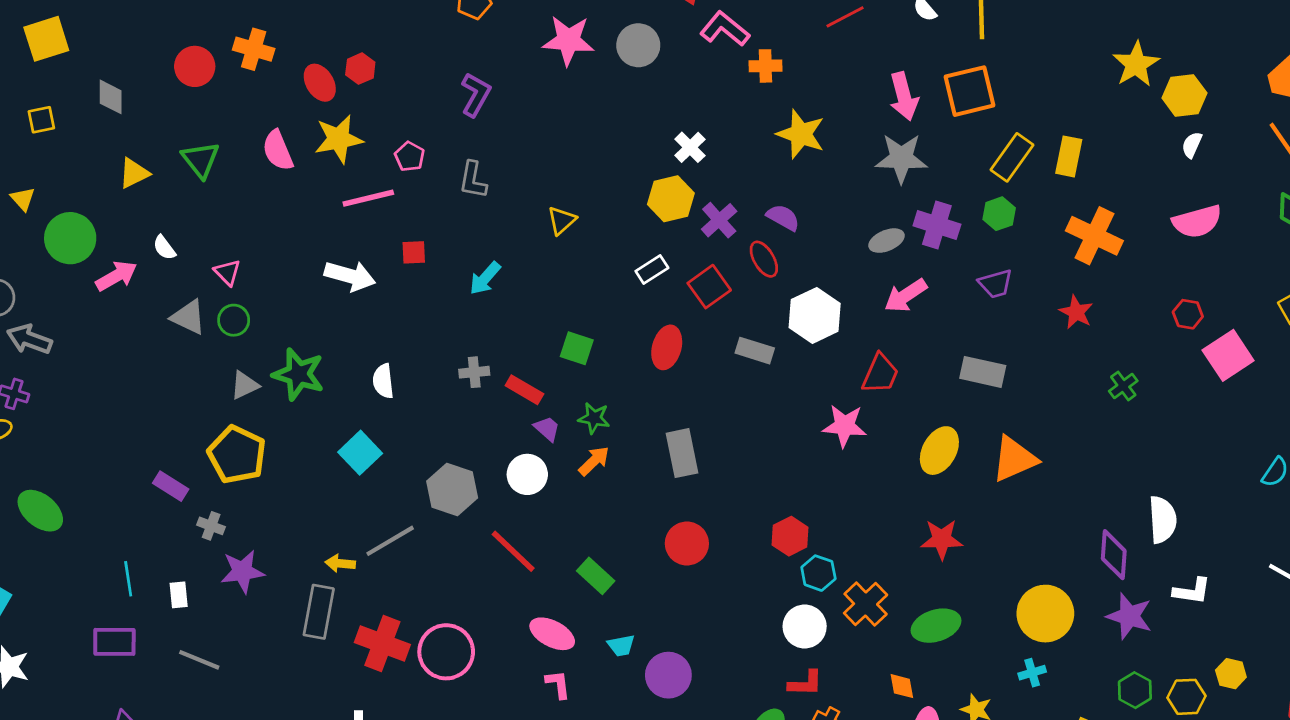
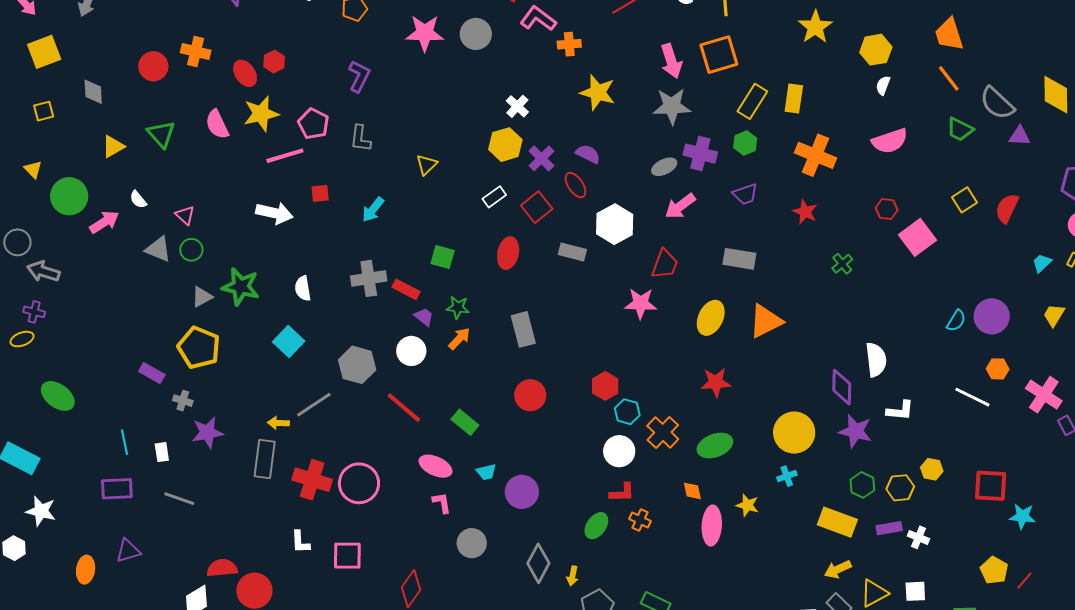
yellow star: (1136, 64) -> (815, 27), moved
pink pentagon: (410, 156) -> (313, 124), size x1.4
gray cross: (474, 372) -> (369, 278), size x1.6

